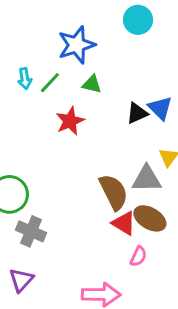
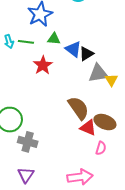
green line: (50, 83) -> (26, 42), turned 63
blue triangle: (160, 108) -> (73, 49), moved
gray triangle: (147, 179) -> (98, 73), moved

